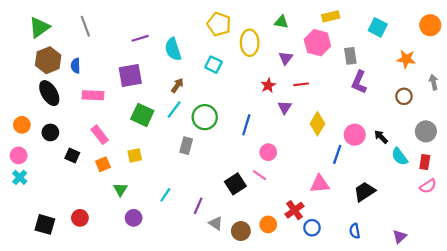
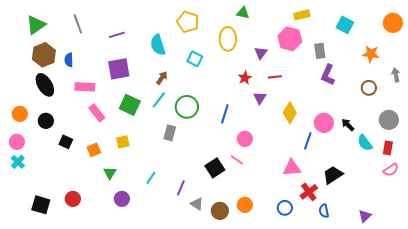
green triangle: (281, 22) -> (243, 13), moved
yellow pentagon: (219, 24) -> (188, 22), moved
purple line: (140, 38) -> (117, 35), moved
pink rectangle: (100, 135) -> (97, 113), moved
red cross: (294, 210) -> (309, 192), moved

